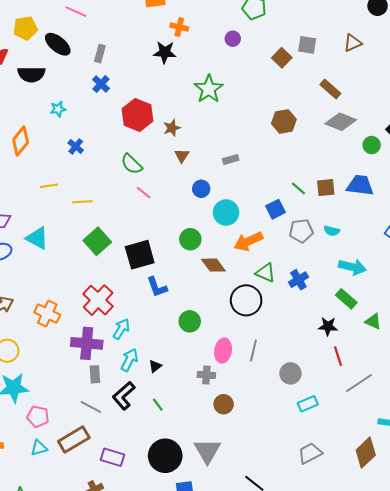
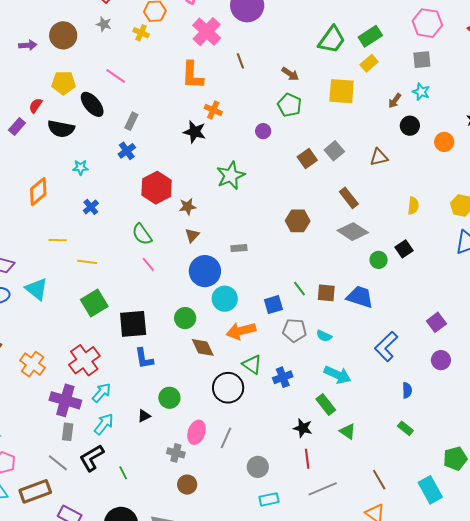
gray square: (307, 45) -> (334, 151), turned 30
blue circle: (201, 189) -> (205, 271), size x1.8
black triangle: (155, 366) -> (144, 416), moved

